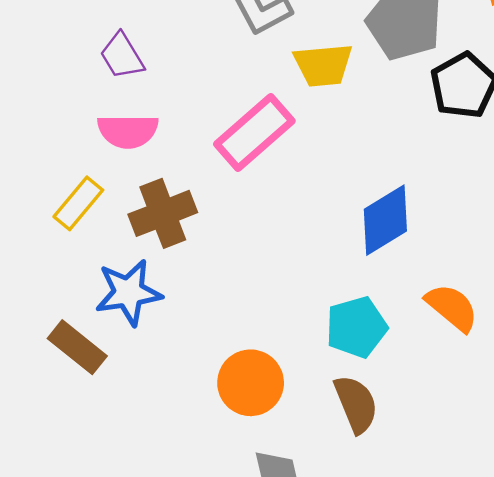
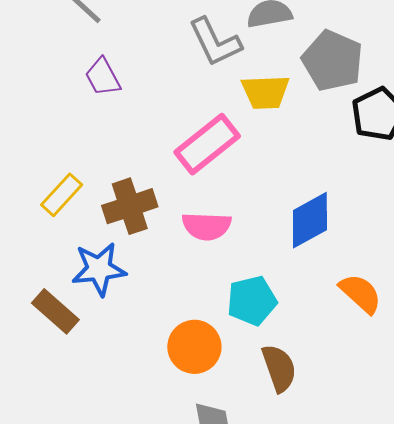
pink semicircle: (128, 131) -> (207, 226), moved
cyan pentagon: (356, 327) -> (252, 301), moved

